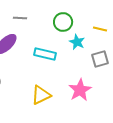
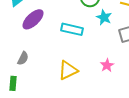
pink star: (80, 90) -> (107, 65), size x0.6

